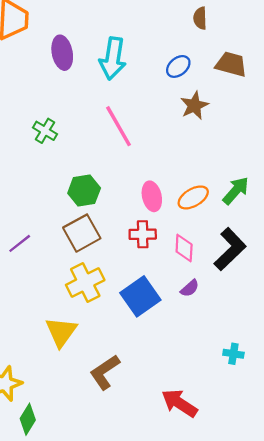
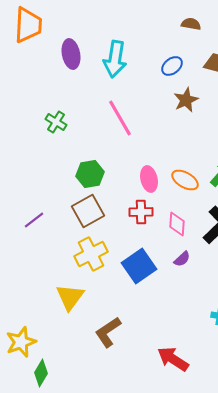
brown semicircle: (200, 18) -> (191, 24), turned 102
orange ellipse: (193, 197) -> (185, 180), turned 60

